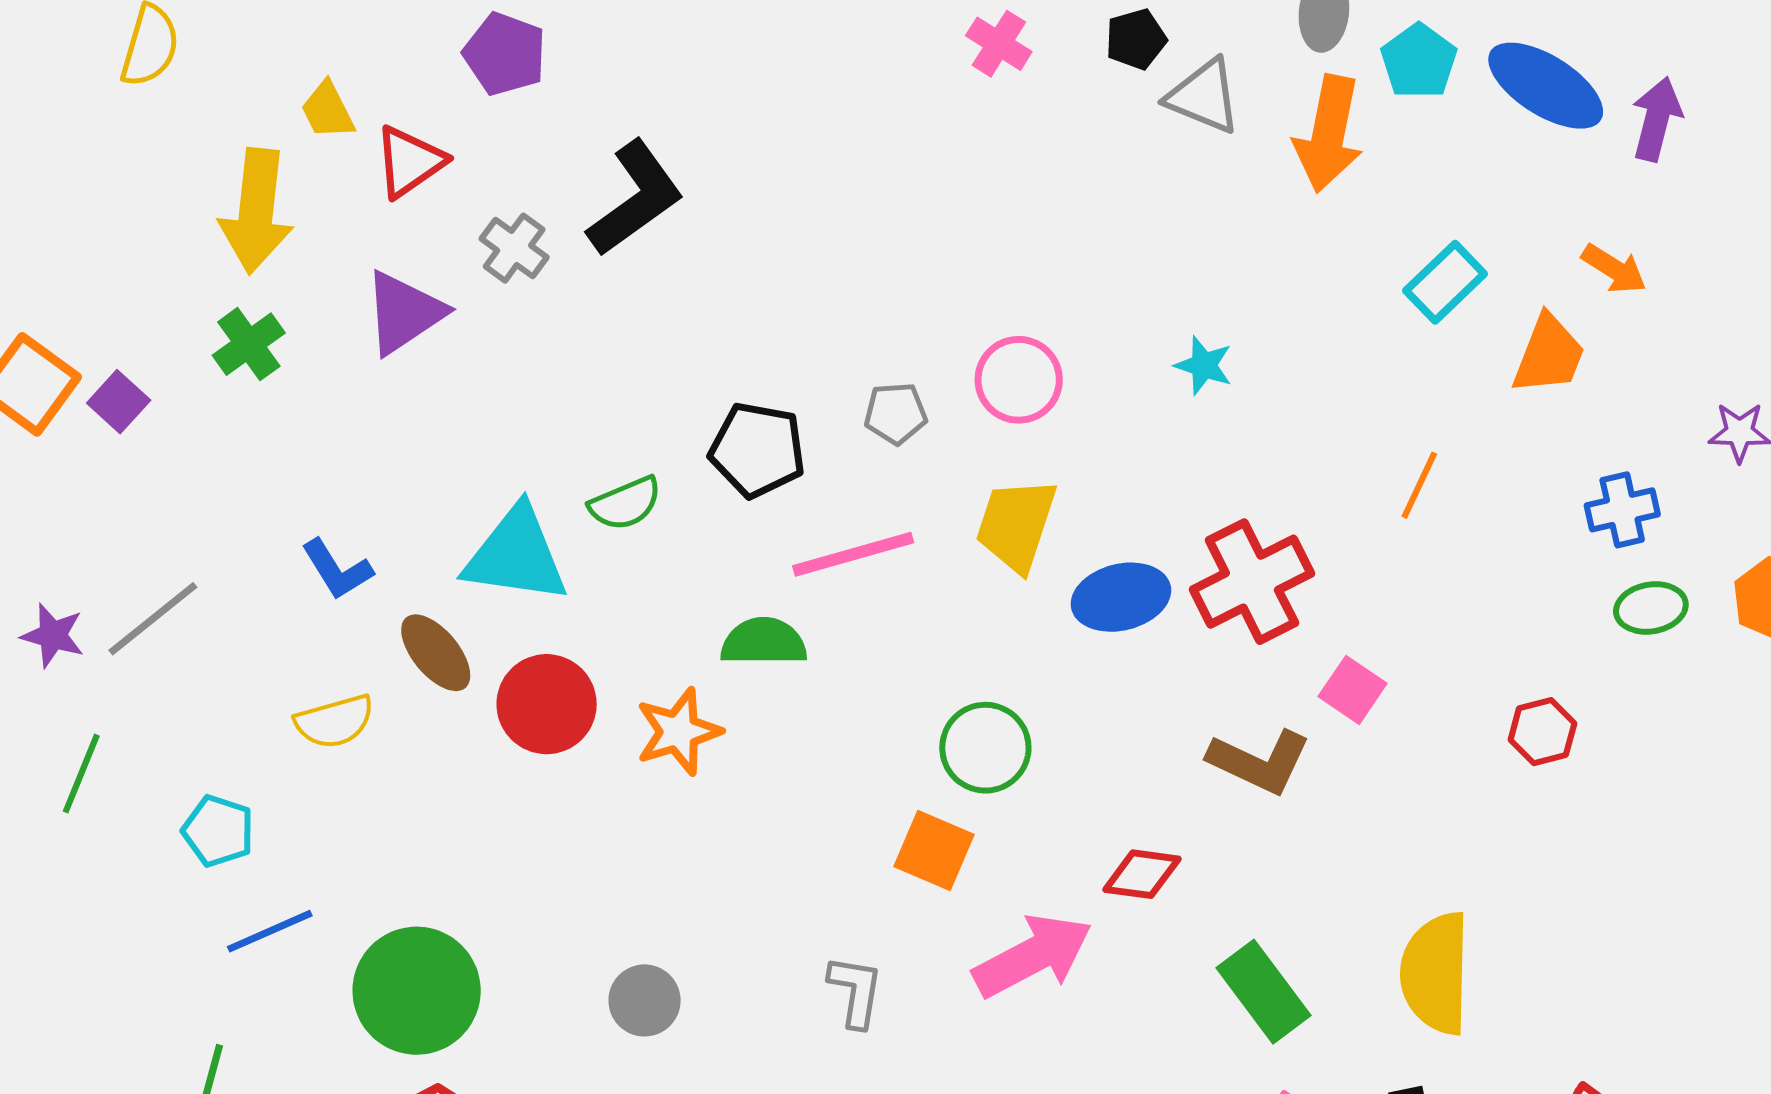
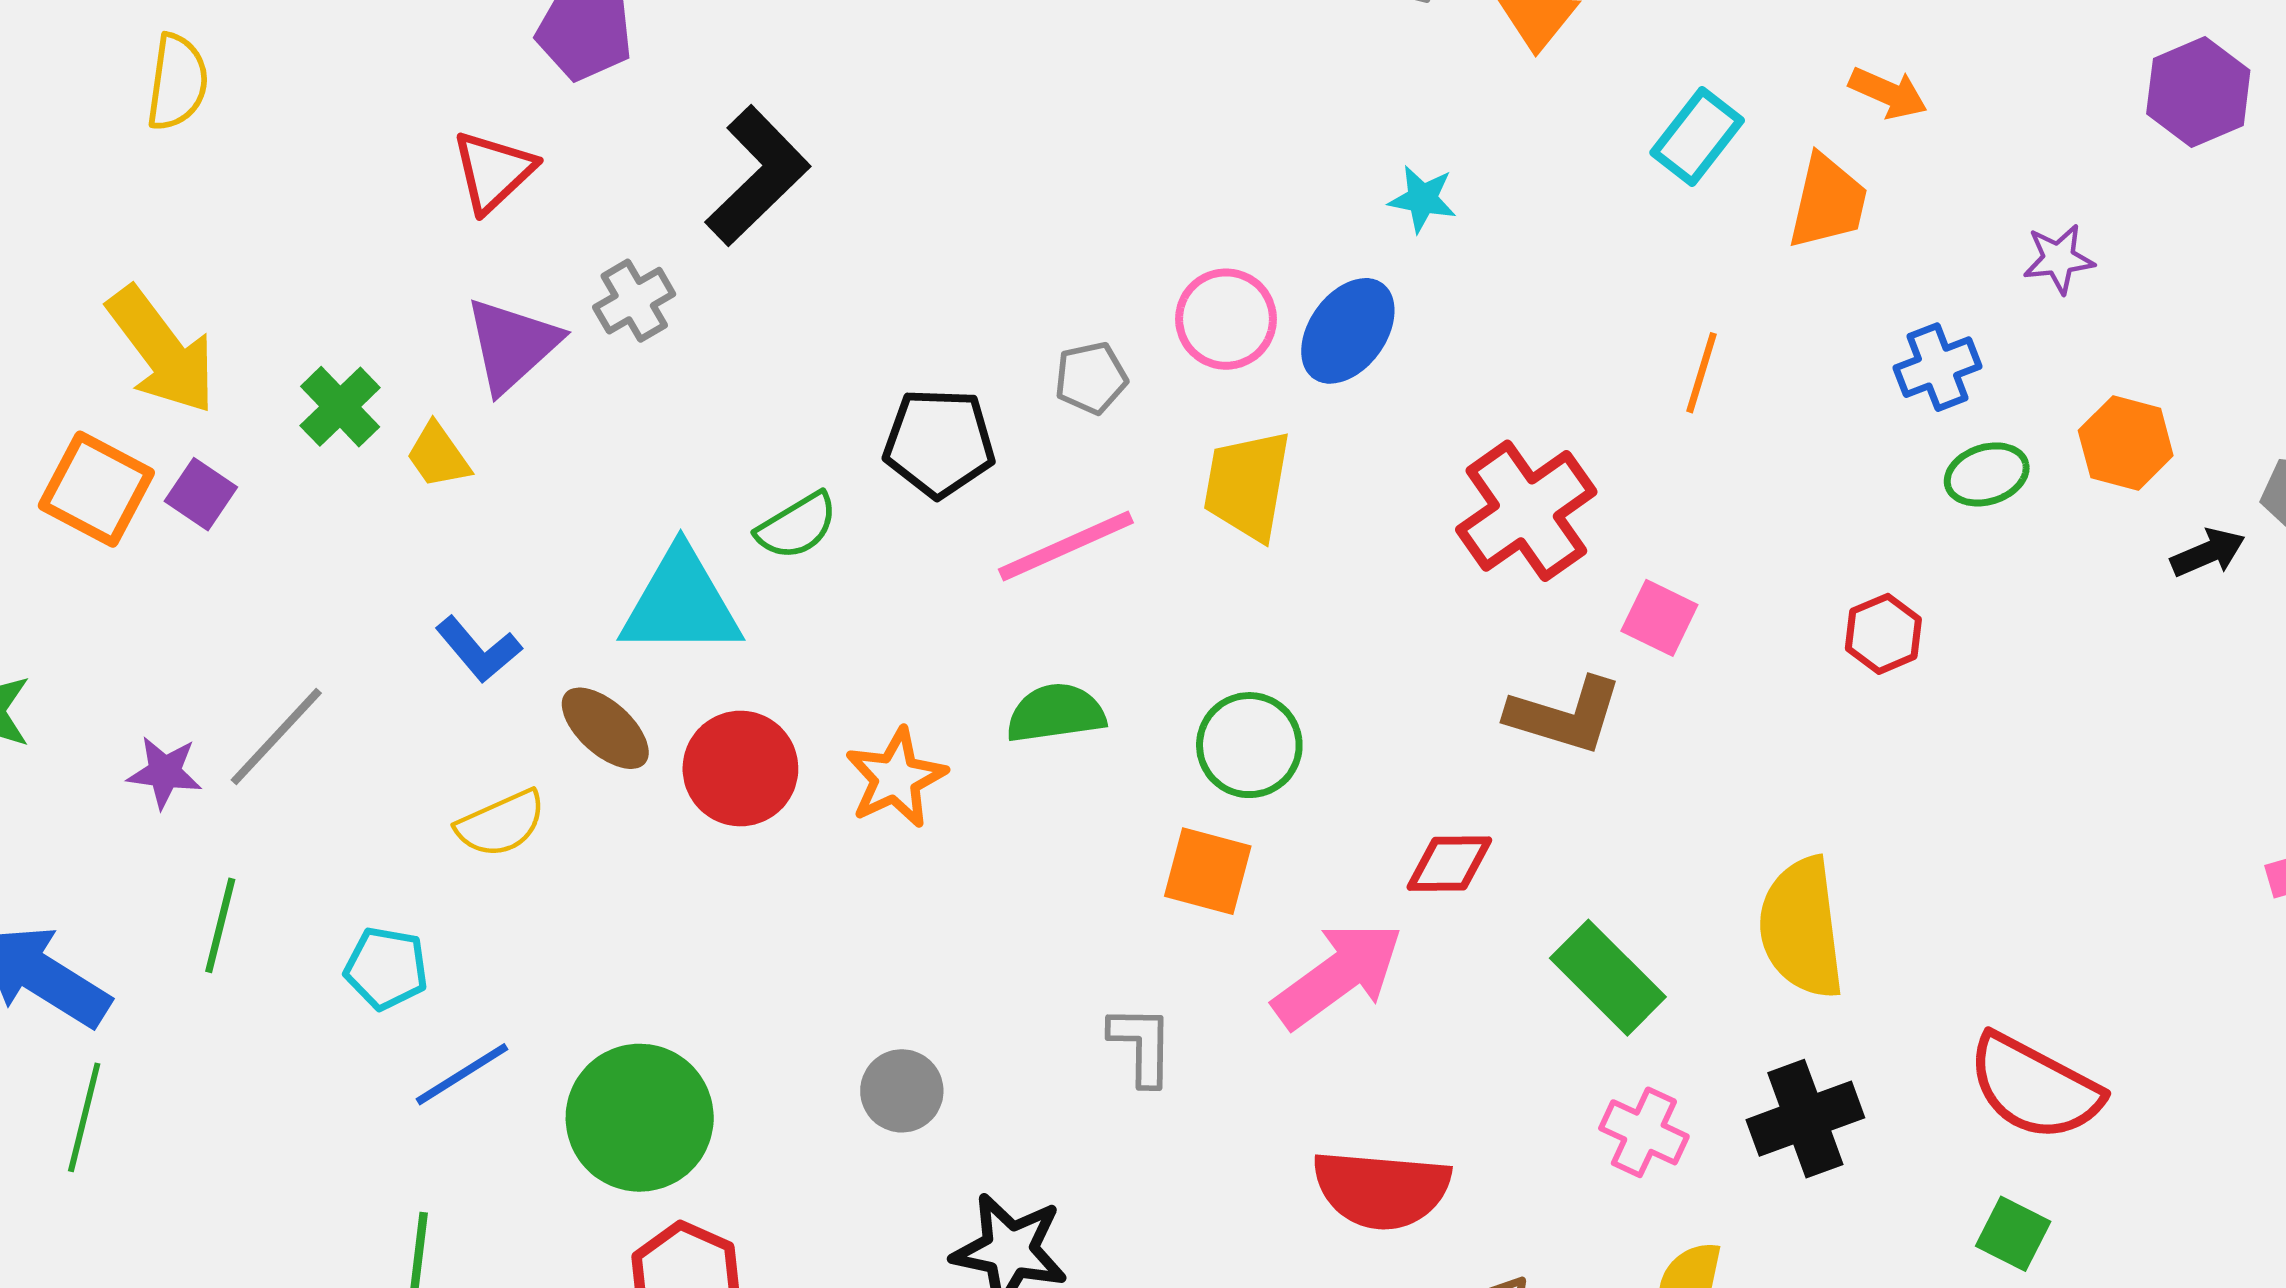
yellow trapezoid: (328, 110) -> (438, 456), moved
yellow arrow: (256, 211) -> (162, 350), moved, turned -35
gray cross: (514, 248) -> (634, 301), moved, turned 32
cyan star: (1204, 365) -> (1422, 199), moved
blue ellipse: (1121, 597) -> (1348, 331), moved, turned -32
green semicircle: (764, 642) -> (1056, 713), moved

